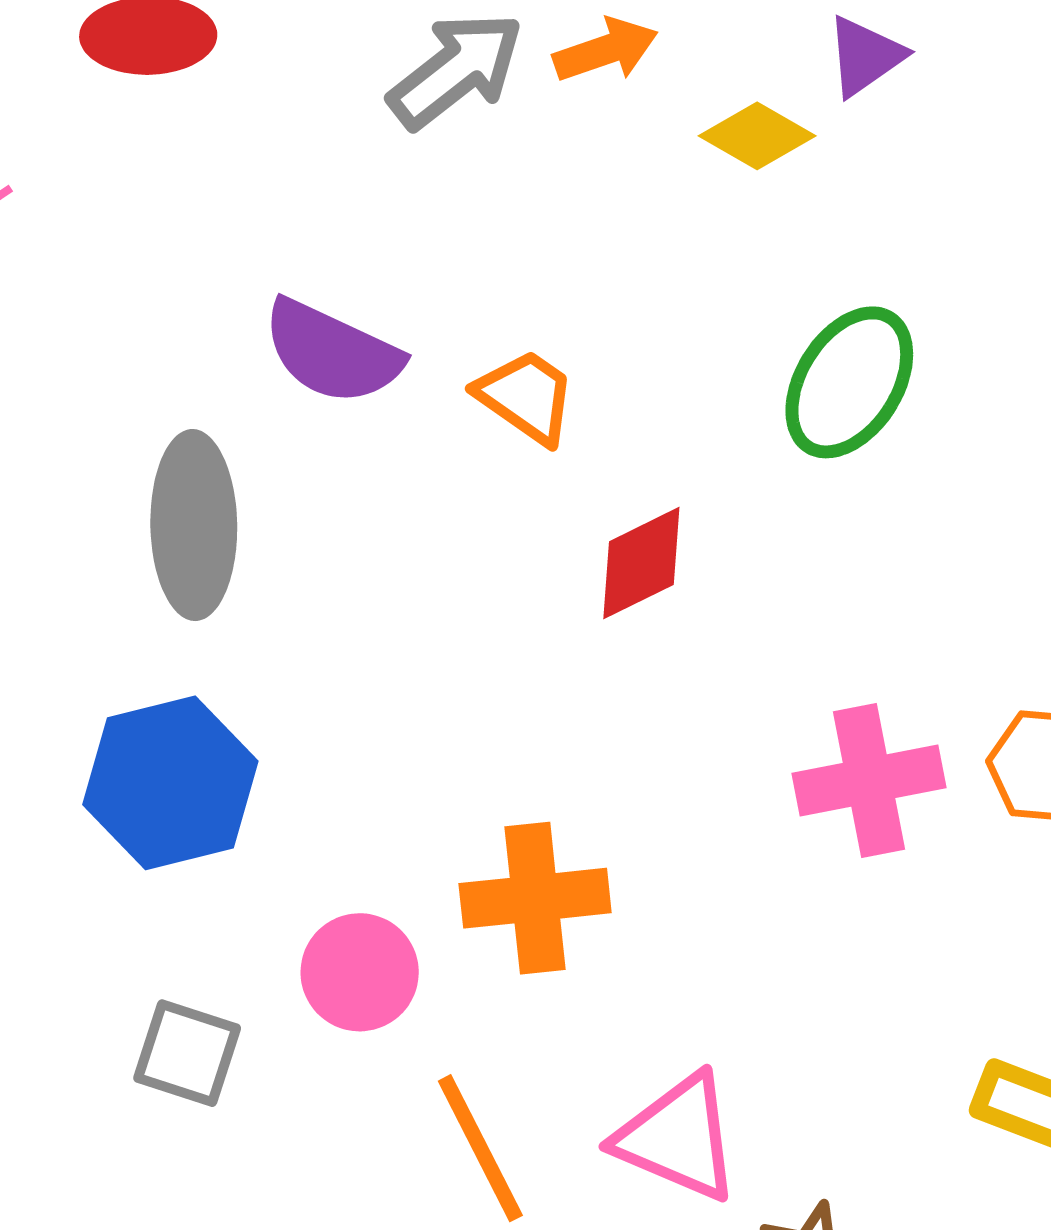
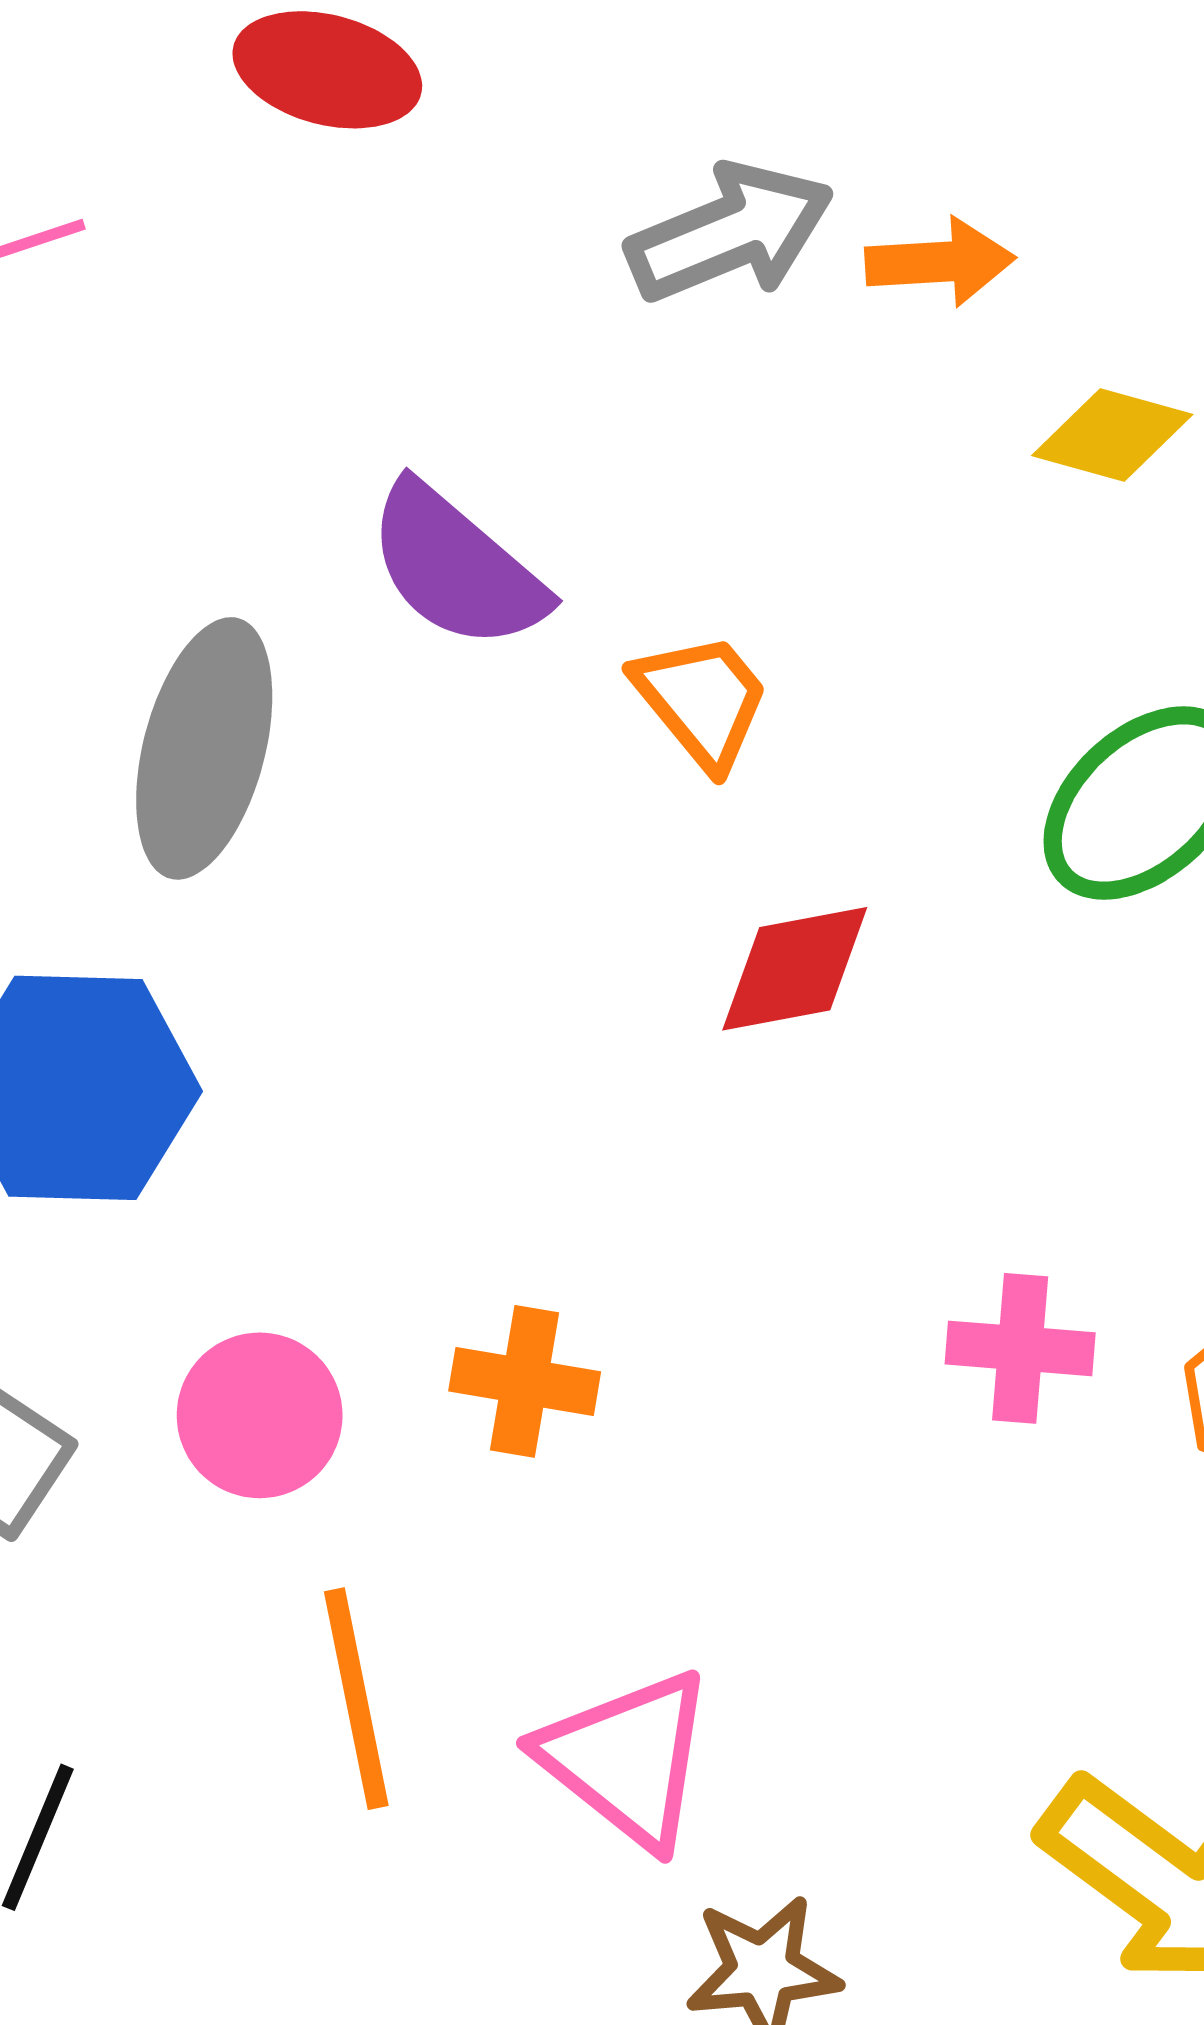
yellow diamond: (757, 136) -> (1112, 435), turned -30
pink cross: (869, 781) -> (1020, 1348), size x0.7
orange cross: (535, 898) -> (525, 1381), size x0.7

